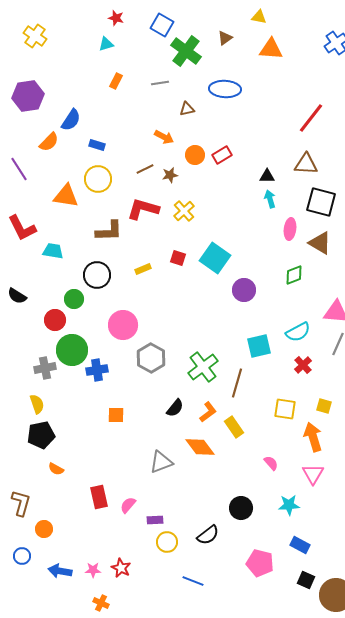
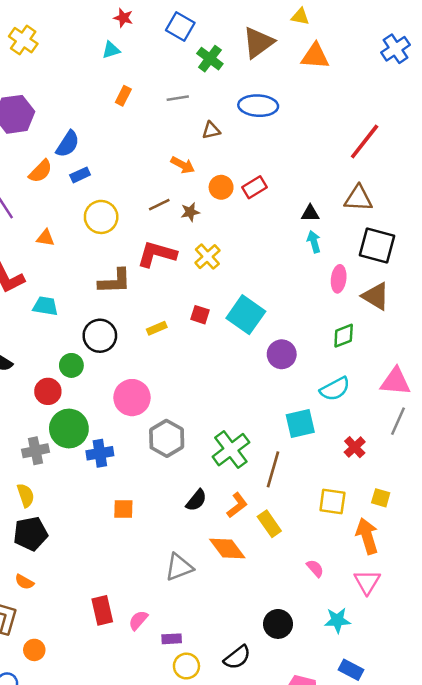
brown triangle: (225, 38) -> (258, 43), size x1.8
green cross: (186, 51) -> (210, 59), size x0.7
blue rectangle: (97, 145) -> (80, 175), moved, turned -42
orange triangle: (66, 196) -> (45, 238), moved, size x0.6
cyan semicircle: (298, 332) -> (335, 389), moved
orange semicircle: (56, 469) -> (24, 582), moved

